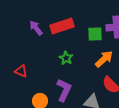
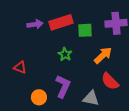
purple arrow: (36, 28) -> (35, 24), turned 119
green square: (95, 34) -> (85, 30), moved

